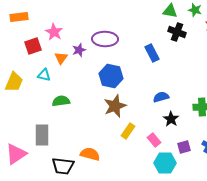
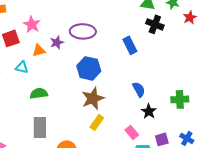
orange triangle: (61, 58) -> (39, 50), turned 40
blue semicircle: (161, 97) -> (139, 89), turned 77
yellow rectangle: (128, 131) -> (97, 122), moved
gray rectangle: (42, 135) -> (40, 127), moved

